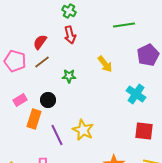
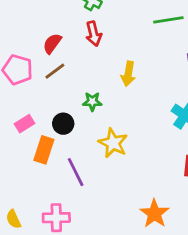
yellow arrow: (105, 64) -> (128, 74), moved, turned 48
green star: (69, 76) -> (92, 102), moved
yellow star: (83, 130) -> (113, 143), moved

